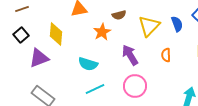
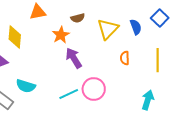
purple arrow: (130, 55) -> (74, 58), moved
cyan semicircle: (88, 64) -> (26, 86), moved
cyan line: (95, 89) -> (69, 94), moved

